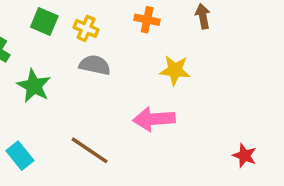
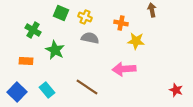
orange cross: (147, 20) -> (121, 23), moved

